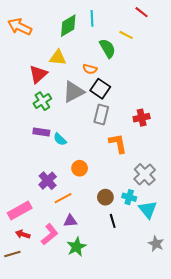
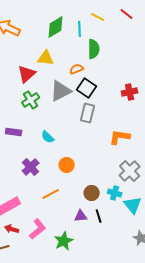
cyan line: (92, 18) -> (80, 29), moved
yellow line: (126, 35) -> (98, 17), moved
green semicircle: (107, 48) -> (94, 49), turned 30
orange semicircle: (90, 69) -> (77, 69), turned 144
red cross: (142, 118) -> (130, 92), moved
purple rectangle: (41, 132) -> (14, 132), moved
orange L-shape: (118, 143) -> (120, 137), moved, turned -70
purple cross: (48, 181) -> (31, 167), moved
purple triangle: (70, 221) -> (81, 216), moved

